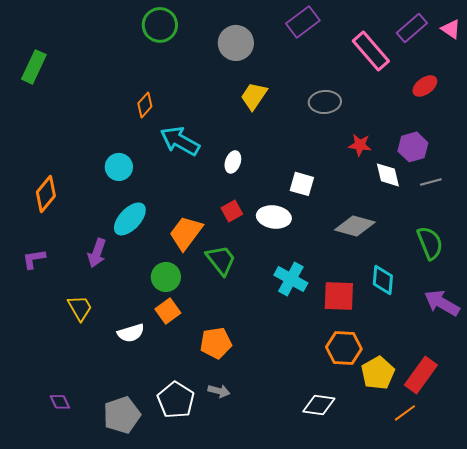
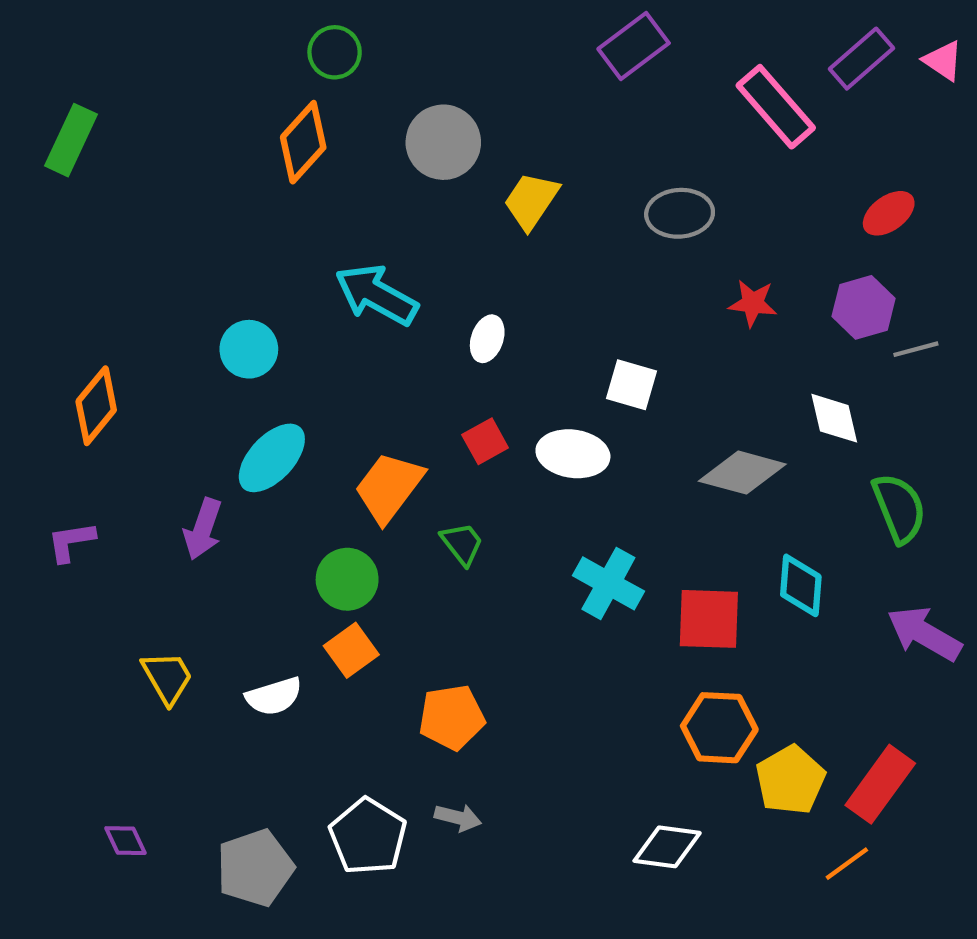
green circle: (160, 25) -> (335, 52), size x0.7
gray circle: (236, 43) -> (443, 142), moved
red ellipse: (425, 86) -> (889, 213), moved
orange diamond: (145, 105) -> (303, 142), moved, size x1.5
white diamond: (388, 175) -> (834, 418), moved
gray line: (431, 182) -> (916, 349), moved
green trapezoid: (221, 260) -> (462, 544), size x0.7
yellow trapezoid: (80, 308) -> (167, 677), moved

